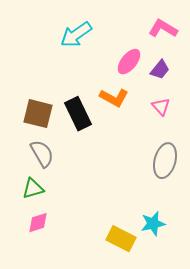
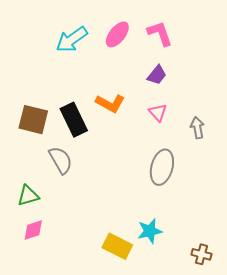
pink L-shape: (163, 29) -> (160, 33), turned 40
pink ellipse: (129, 62) -> (117, 34), moved
gray semicircle: (42, 154) -> (61, 160), moved

